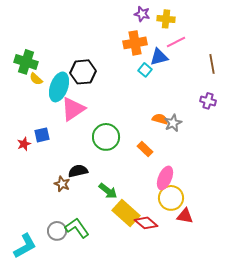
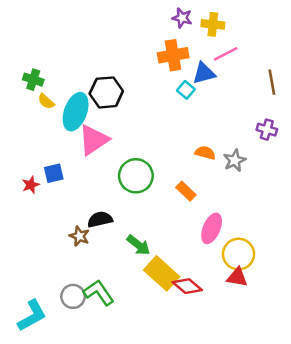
green cross: (26, 62) -> (33, 80), size x0.7
gray star: (173, 123) -> (235, 160), moved
yellow circle: (171, 198) -> (239, 254), moved

